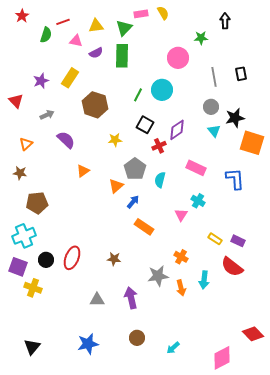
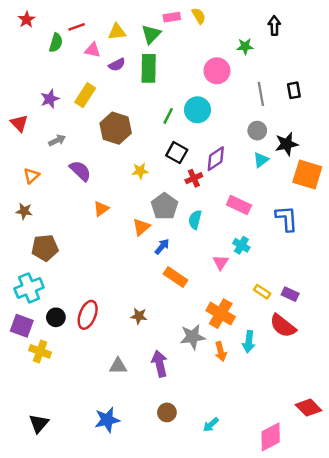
cyan triangle: (214, 131) -> (261, 160), turned 32
orange cross: (181, 257) -> (221, 314), size x1.6

